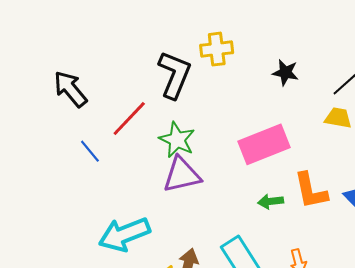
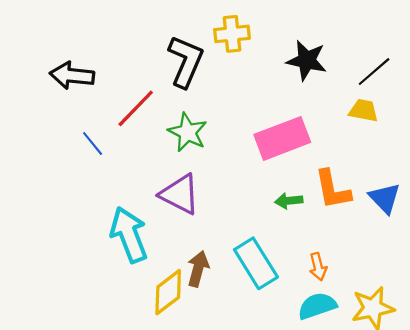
black star: (286, 73) -> (307, 60), size x1.4
black arrow: (70, 89) -> (72, 76), turned -45
purple triangle: (182, 175) -> (180, 194), moved, turned 39
cyan arrow: (124, 234) -> (129, 235), turned 90

